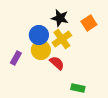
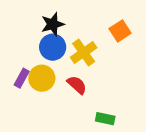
black star: (60, 18) -> (53, 24), moved, turned -30
yellow circle: (41, 50) -> (42, 78), moved

